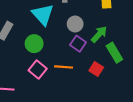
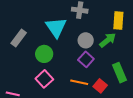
green arrow: (99, 34) -> (108, 40), moved
orange line: (64, 67) -> (79, 82), moved

